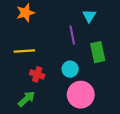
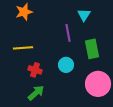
pink circle: (81, 95) -> (98, 84), moved
green arrow: (27, 99) -> (36, 93), moved

